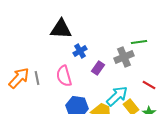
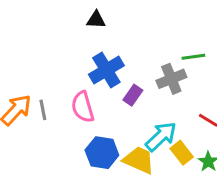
black triangle: (61, 29) -> (96, 20), moved, size x0.6
blue cross: (80, 51) -> (106, 70), size x1.6

